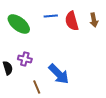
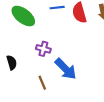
purple cross: (25, 59) -> (43, 49), moved

